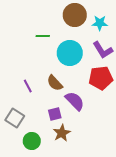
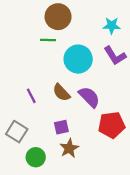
brown circle: (75, 15) -> (58, 17), moved
red pentagon: (101, 78) -> (112, 125), moved
purple semicircle: (75, 101) -> (89, 97), moved

